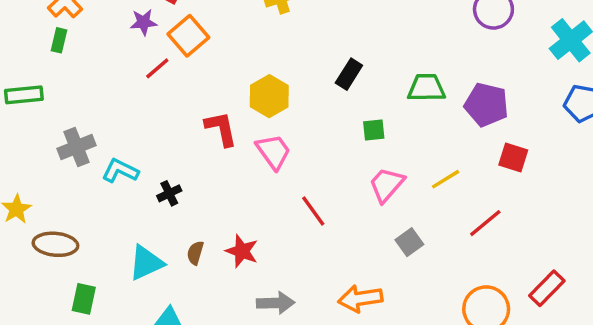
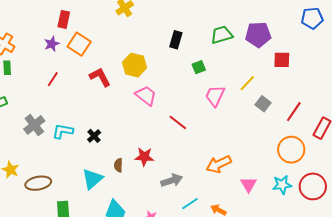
red line: (157, 68) -> (53, 79), moved
red L-shape: (221, 129) -> (100, 77), moved
red line: (485, 223) -> (294, 112), moved
gray square: (409, 242) -> (263, 104), moved

